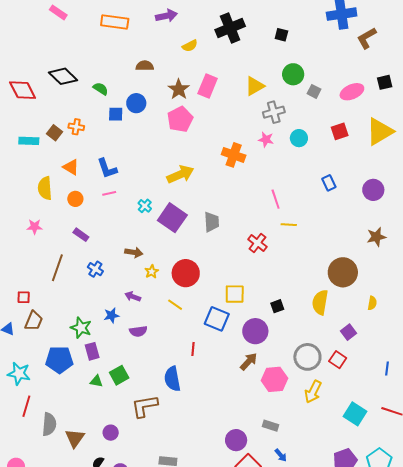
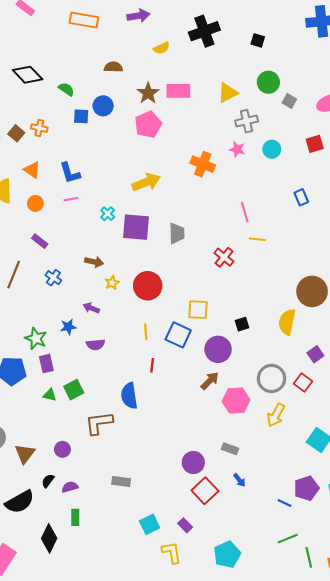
pink rectangle: (208, 86) -> (178, 91), turned 65
purple square: (172, 218) -> (136, 227), turned -32
yellow line: (175, 305) -> (146, 332), moved, turned 49

